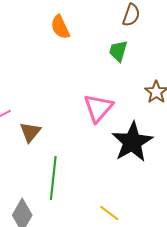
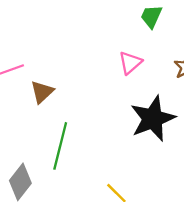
pink triangle: (98, 108) -> (130, 63), moved, size x0.7

